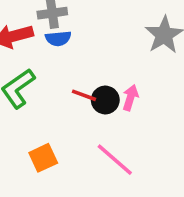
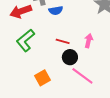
blue semicircle: (58, 38) -> (56, 11), moved
black circle: (105, 100) -> (70, 57), moved

